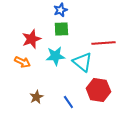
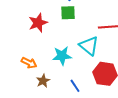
cyan star: (55, 56) -> (62, 56), moved
orange arrow: (22, 62) -> (29, 63), moved

